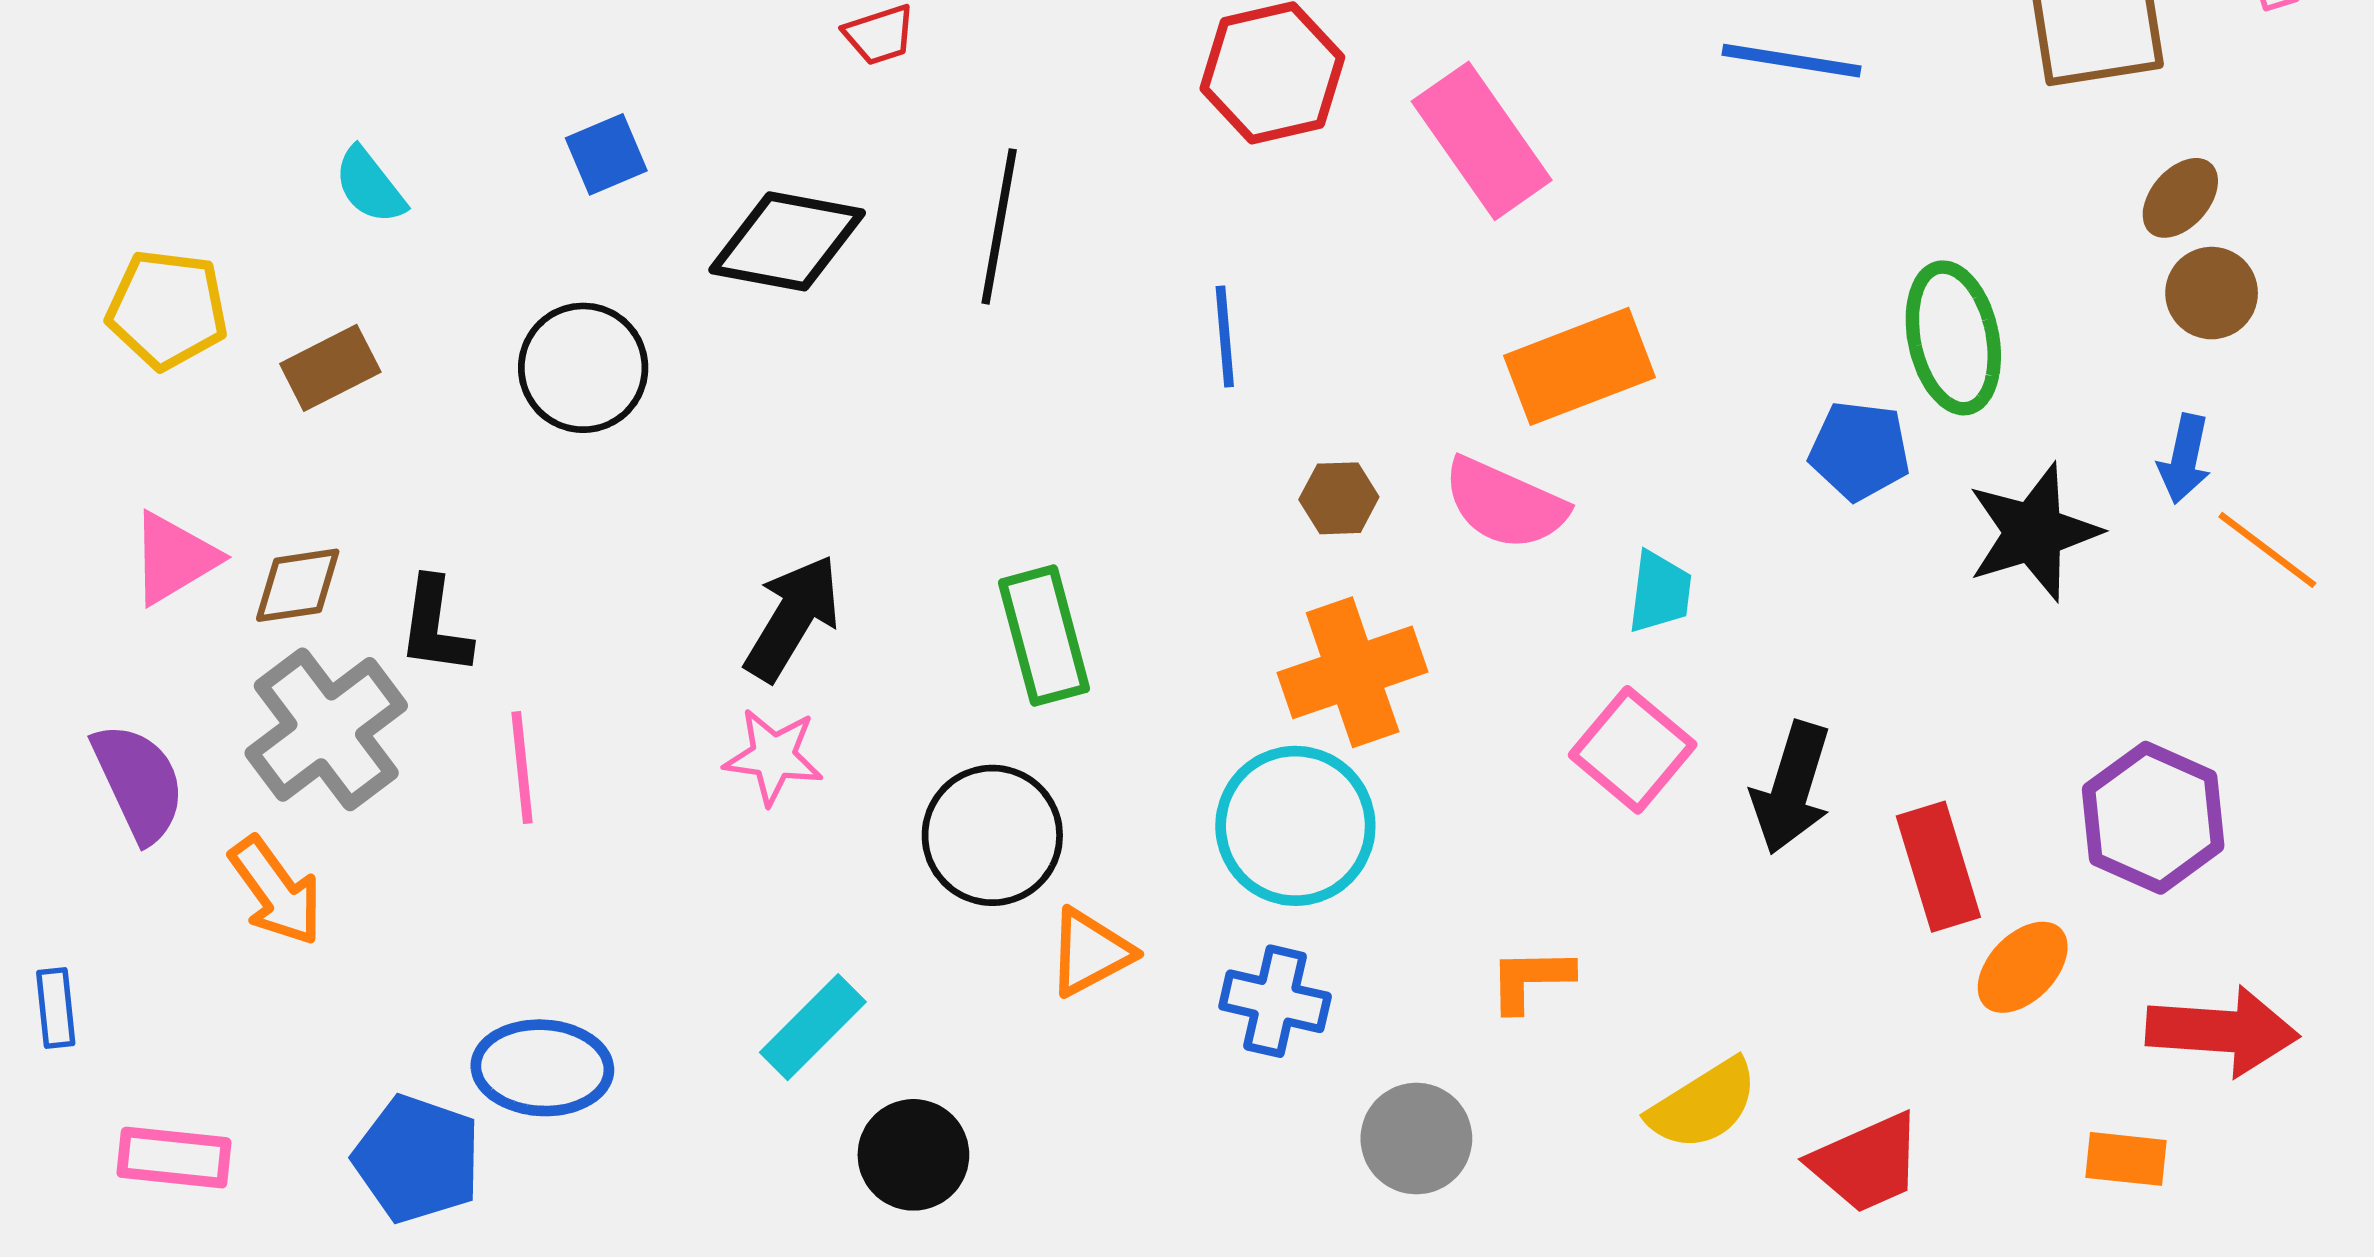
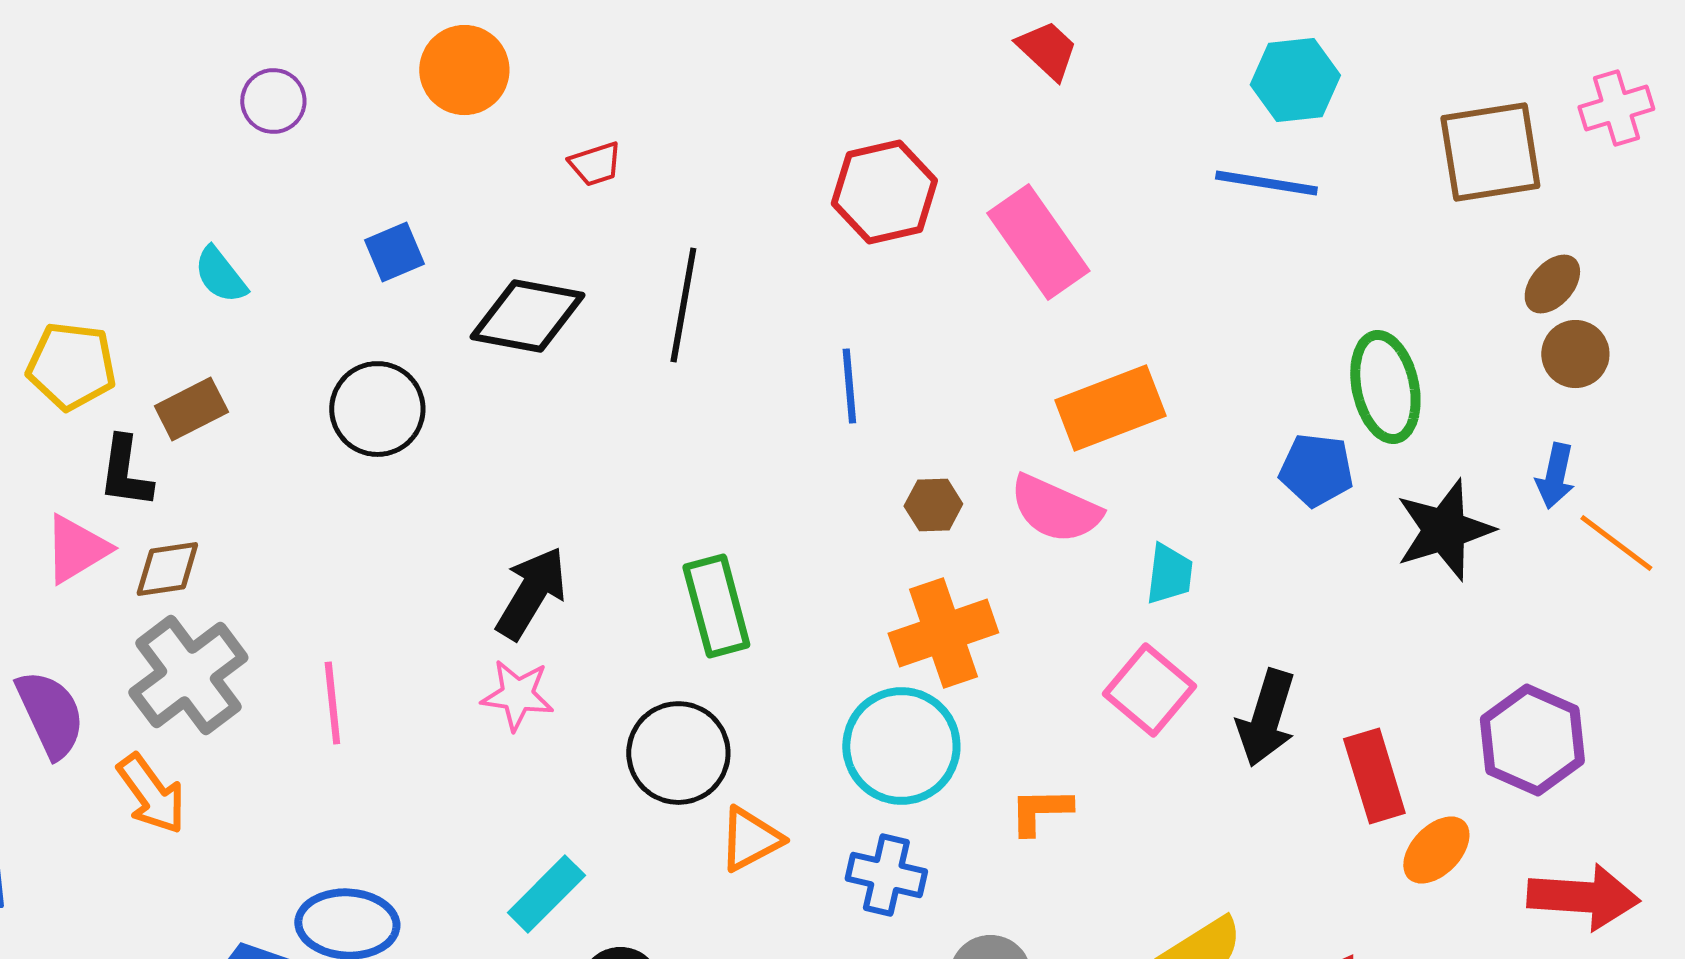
black L-shape: (435, 626) -> (125, 472), moved
orange L-shape: (1531, 979) -> (1040, 811), moved

